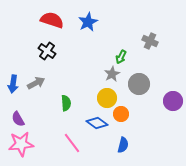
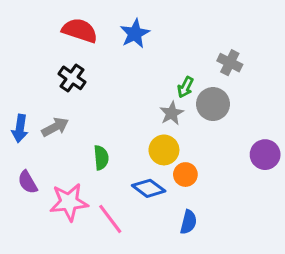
gray circle: (139, 84) -> (213, 104), moved
pink star: (21, 144) -> (69, 202), moved

